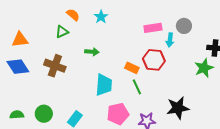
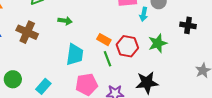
red hexagon: (154, 60) -> (127, 46), moved
green star: (204, 68) -> (158, 43), moved

